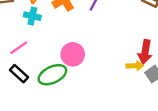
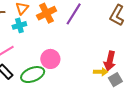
cyan cross: (32, 16) -> (19, 25), turned -32

